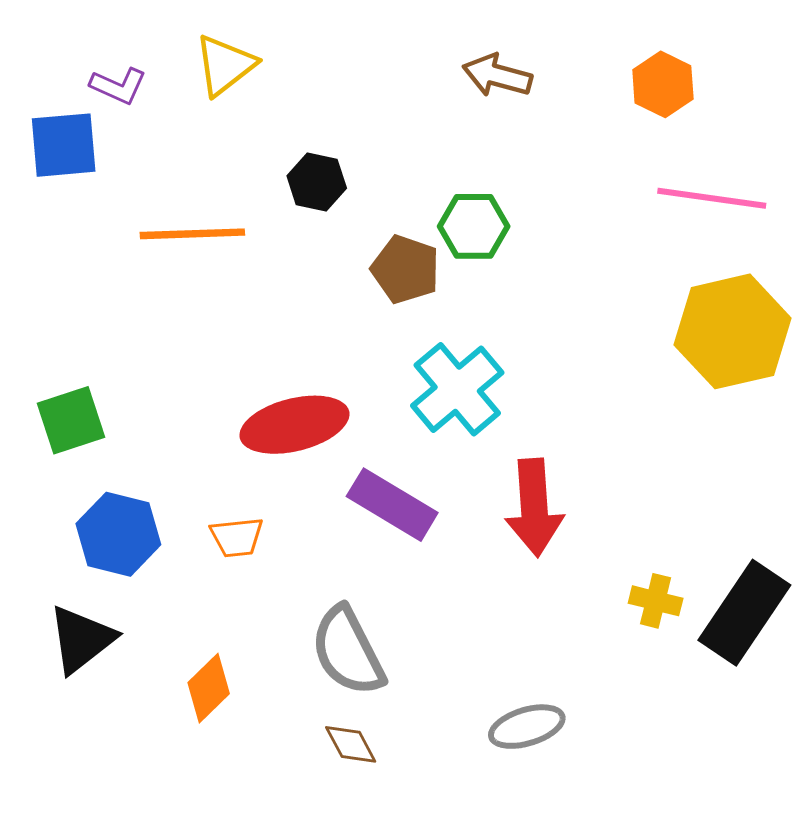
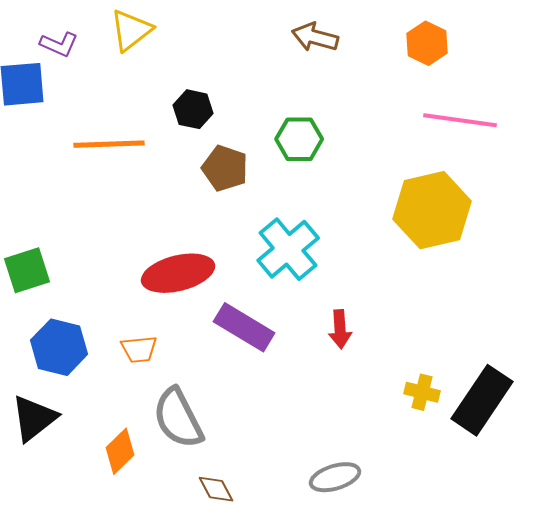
brown pentagon: (405, 269) -> (225, 168), moved
yellow hexagon: (733, 331) -> (432, 210), moved
red arrow: (534, 508) -> (340, 329), size x0.6
gray semicircle: (348, 651) -> (178, 418), moved

